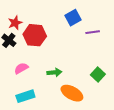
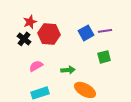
blue square: (73, 18) -> (86, 33), moved
green square: (98, 74) -> (104, 57), moved, turned 32

